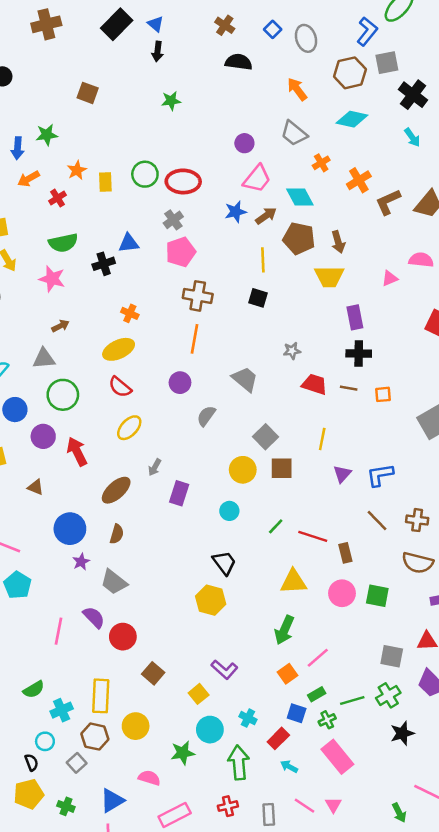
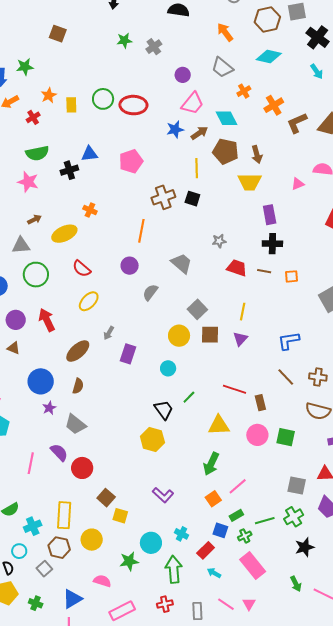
gray cross: (173, 220) -> (154, 47), moved
brown cross: (198, 296) -> (163, 197), moved, turned -30
yellow ellipse: (119, 349) -> (64, 234), moved
purple circle: (43, 436) -> (16, 320), moved
purple triangle: (342, 474) -> (240, 339), moved
green line: (276, 526) -> (189, 397), moved
yellow square: (199, 694) -> (120, 516), moved, turned -35
green arrow: (399, 813) -> (296, 584), moved

